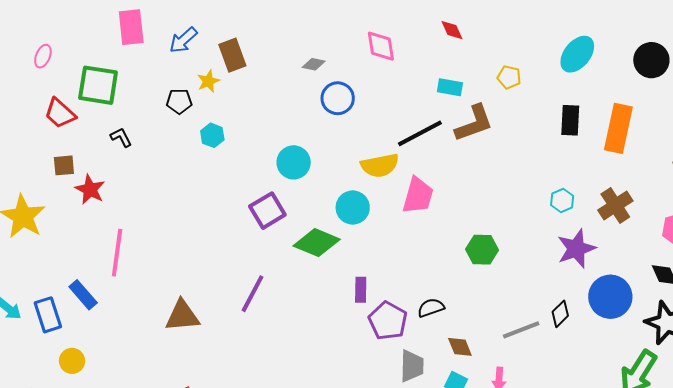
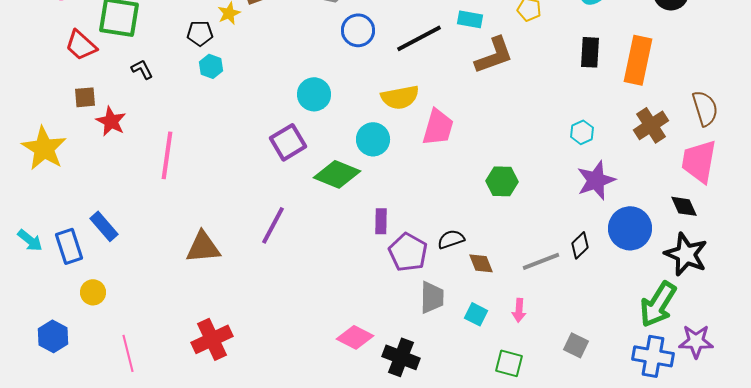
black line: (420, 133) -> (419, 38), moved
cyan hexagon: (212, 135) -> (211, 66), moved
brown cross: (615, 206) -> (651, 125), moved
pink line: (117, 253) -> (167, 155), moved
brown diamond: (460, 347) -> (481, 263), moved

